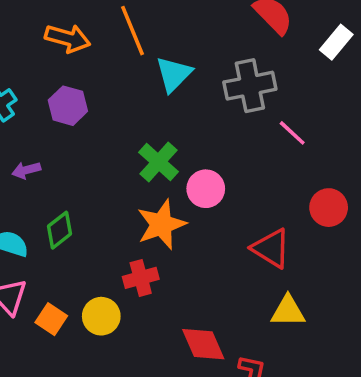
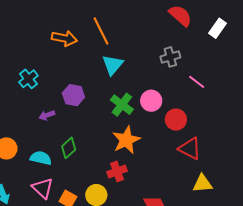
cyan triangle: (174, 74) -> (113, 65), moved
gray cross: (250, 86) -> (170, 57), size x0.7
purple hexagon: (68, 106) -> (73, 95), moved
pink circle: (206, 189) -> (151, 101), moved
red circle: (329, 208) -> (176, 120), moved

